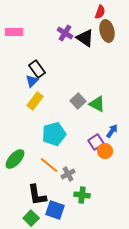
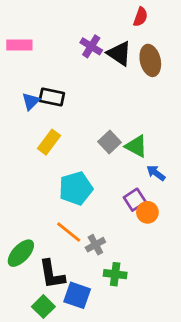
brown ellipse: (107, 31) -> (150, 60), moved
black rectangle: (37, 69) -> (52, 97), turned -42
blue triangle: (32, 81) -> (31, 101), moved
blue arrow: (112, 131) -> (156, 173), moved, turned -88
green ellipse: (15, 159) -> (21, 253), moved

